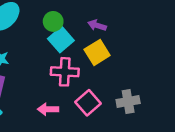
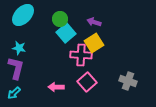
pink cross: (65, 72) -> (81, 55), moved
gray cross: (128, 102) -> (128, 81), moved, turned 30

